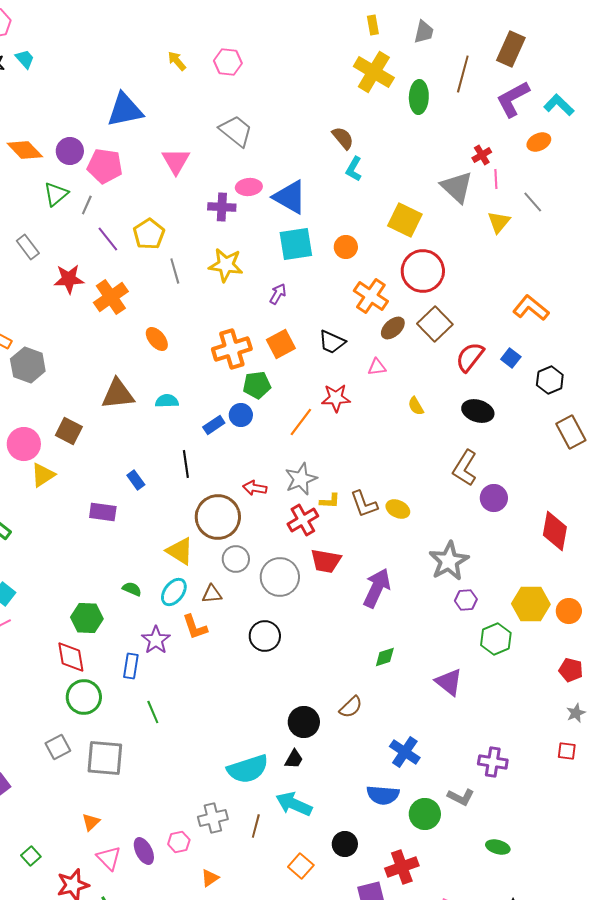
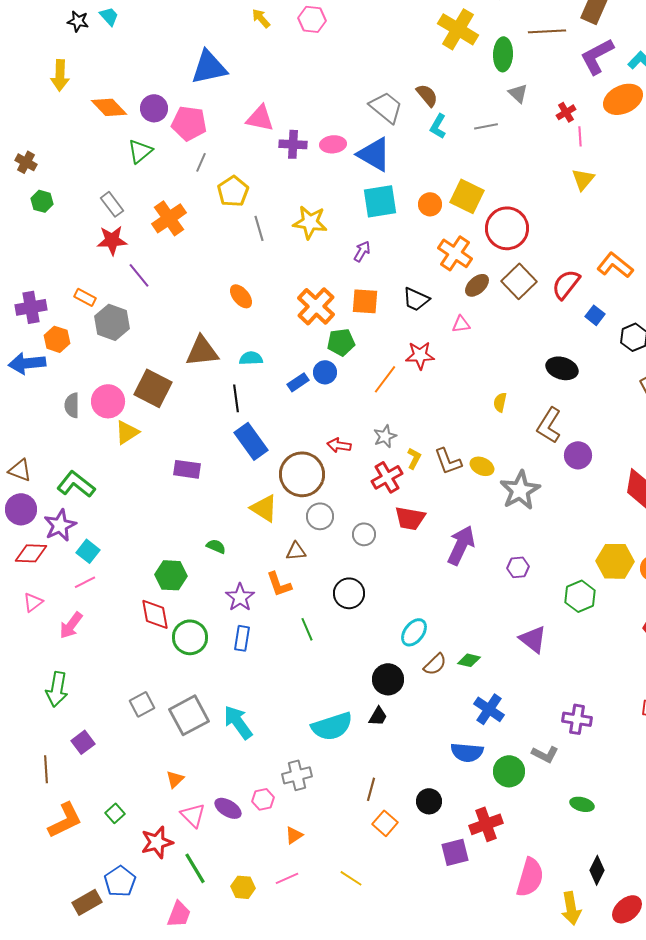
brown line: (463, 74) -> (547, 31), turned 72
gray trapezoid: (236, 131) -> (386, 107), moved
orange ellipse: (539, 142) -> (623, 99), size x1.6
pink triangle: (176, 161) -> (260, 118), turned -48
gray triangle: (457, 187) -> (518, 93), moved, size x0.6
gray line: (533, 202) -> (486, 126), moved, turned -60
gray line: (87, 205) -> (201, 162), moved
purple cross: (222, 207) -> (293, 144), moved
yellow square: (405, 220) -> (467, 196), moved
purple line: (108, 239) -> (139, 275), moved
red star: (69, 279) -> (112, 240), moved
orange cross: (111, 297) -> (169, 218), moved
orange square: (281, 344) -> (365, 301), turned 32
orange cross: (232, 349) -> (316, 306), turned -30
red semicircle: (470, 357) -> (566, 284), moved
yellow semicircle: (416, 406) -> (500, 402), moved, turned 42
brown square: (69, 431) -> (153, 388), size x1.4
black line: (186, 464) -> (236, 398), moved
gray star: (301, 479) -> (385, 436), size x0.7
blue rectangle: (136, 480) -> (251, 441), moved, size x1.8
yellow L-shape: (330, 501) -> (414, 458), turned -65
gray star: (449, 561) -> (520, 490), moved
gray circle: (280, 577) -> (364, 534), size x0.6
cyan ellipse: (174, 592) -> (414, 632), moved
purple hexagon: (466, 600) -> (518, 567), moved
green diamond: (385, 657) -> (469, 660), moved, turned 30
blue rectangle: (131, 666) -> (242, 638), moved
green circle: (84, 697) -> (190, 637), moved
green line: (153, 712) -> (307, 629), moved
gray square: (105, 758) -> (189, 715), turned -33
cyan arrow: (294, 804) -> (238, 722), moved, turned 30
brown line: (256, 826) -> (371, 789), moved
purple ellipse: (144, 851) -> (228, 808), turned -32

